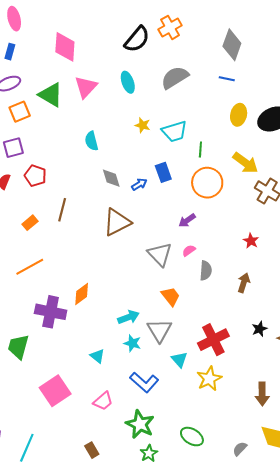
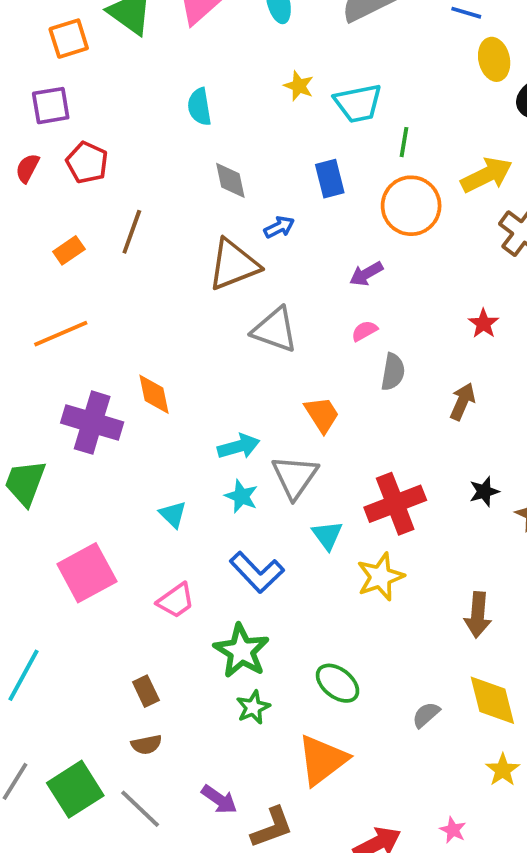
yellow ellipse: (239, 115) -> (494, 59), moved, turned -30
yellow arrow: (245, 163) -> (487, 175), turned -68
blue arrow: (139, 184) -> (279, 227), moved
gray triangle: (160, 254) -> (275, 330), moved, turned -32
orange diamond: (82, 294) -> (154, 394), turned -70

